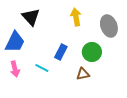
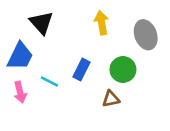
cyan line: (42, 68) -> (49, 82), moved

